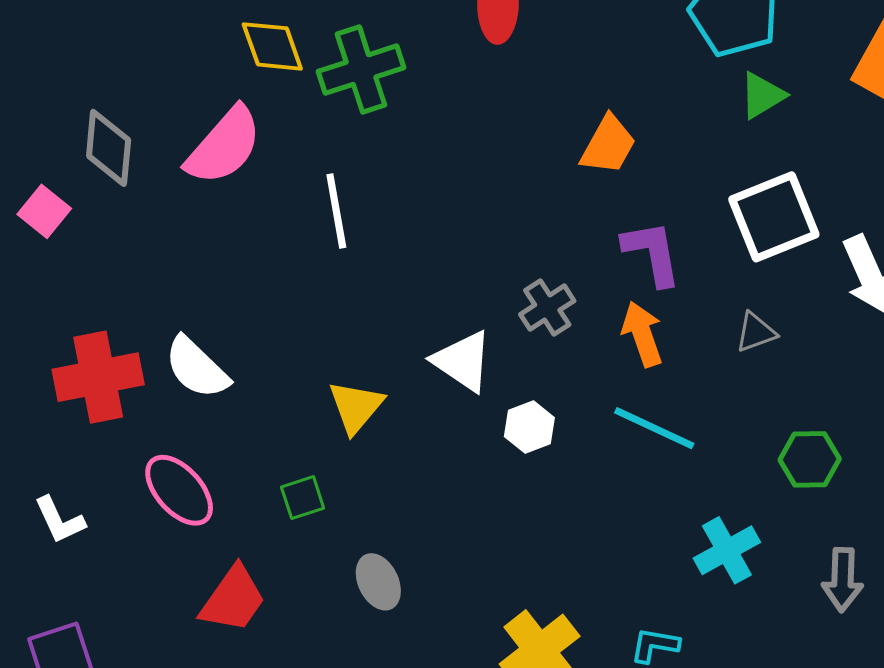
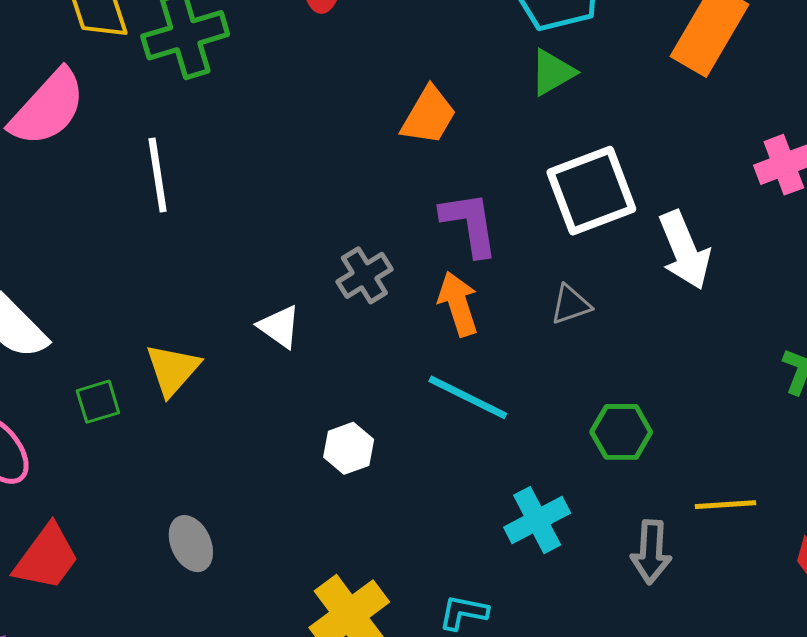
green triangle: (762, 95) -> (552, 72), moved
white triangle: (463, 361) -> (279, 327), size x0.7
white hexagon: (529, 427) -> (349, 448), moved
green square: (303, 498) -> (98, 402), moved

